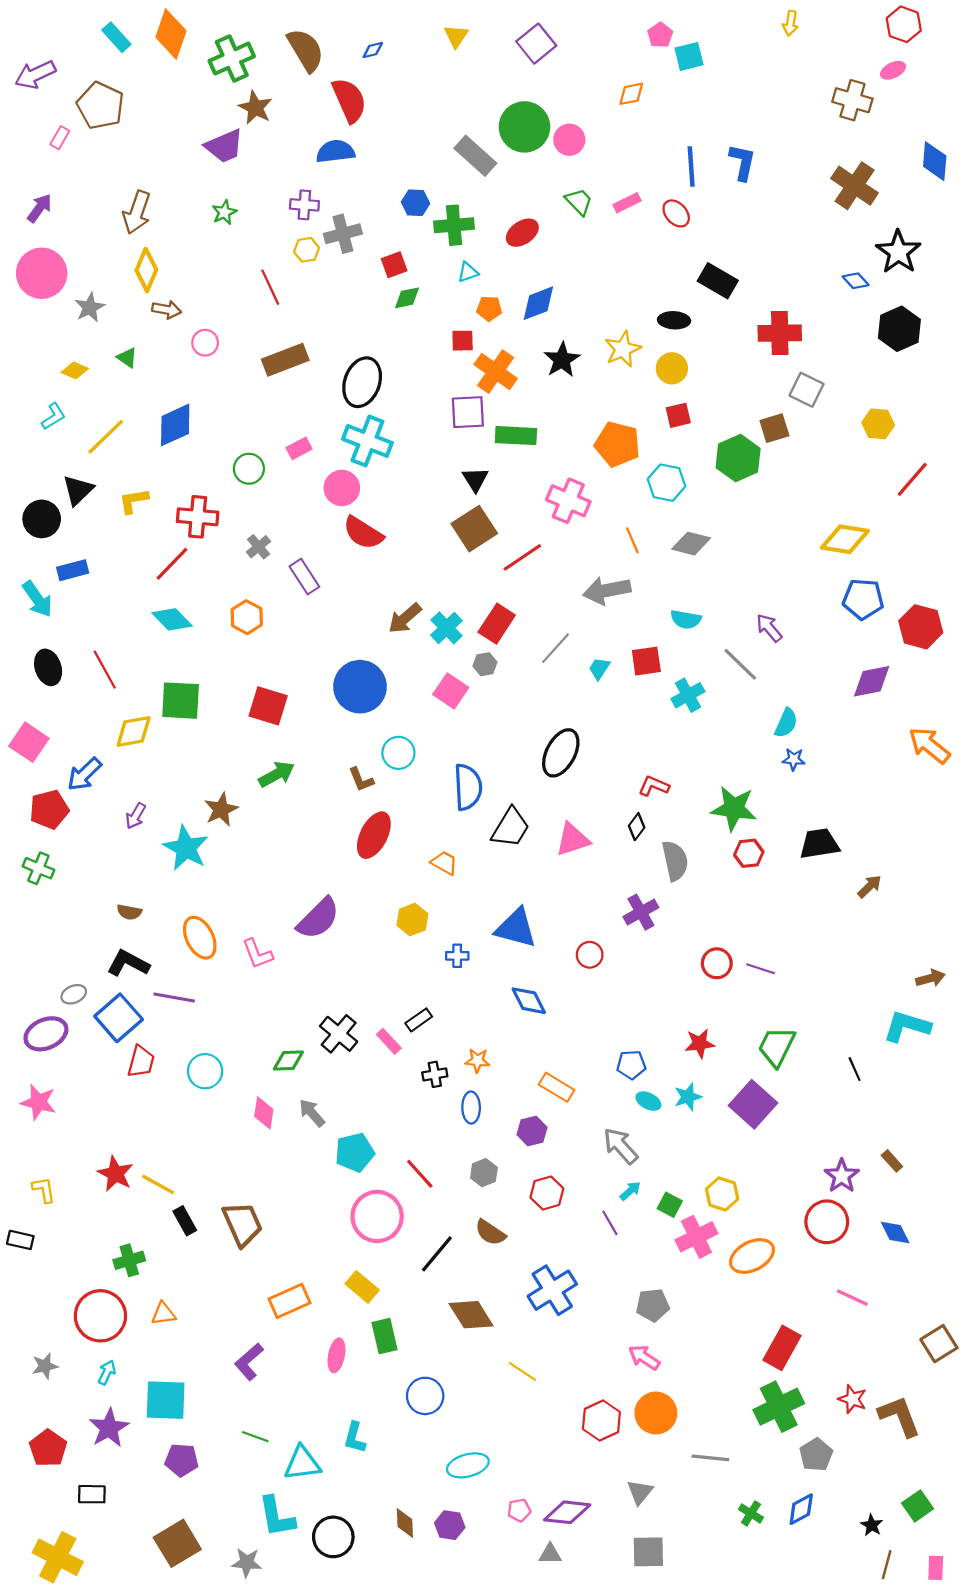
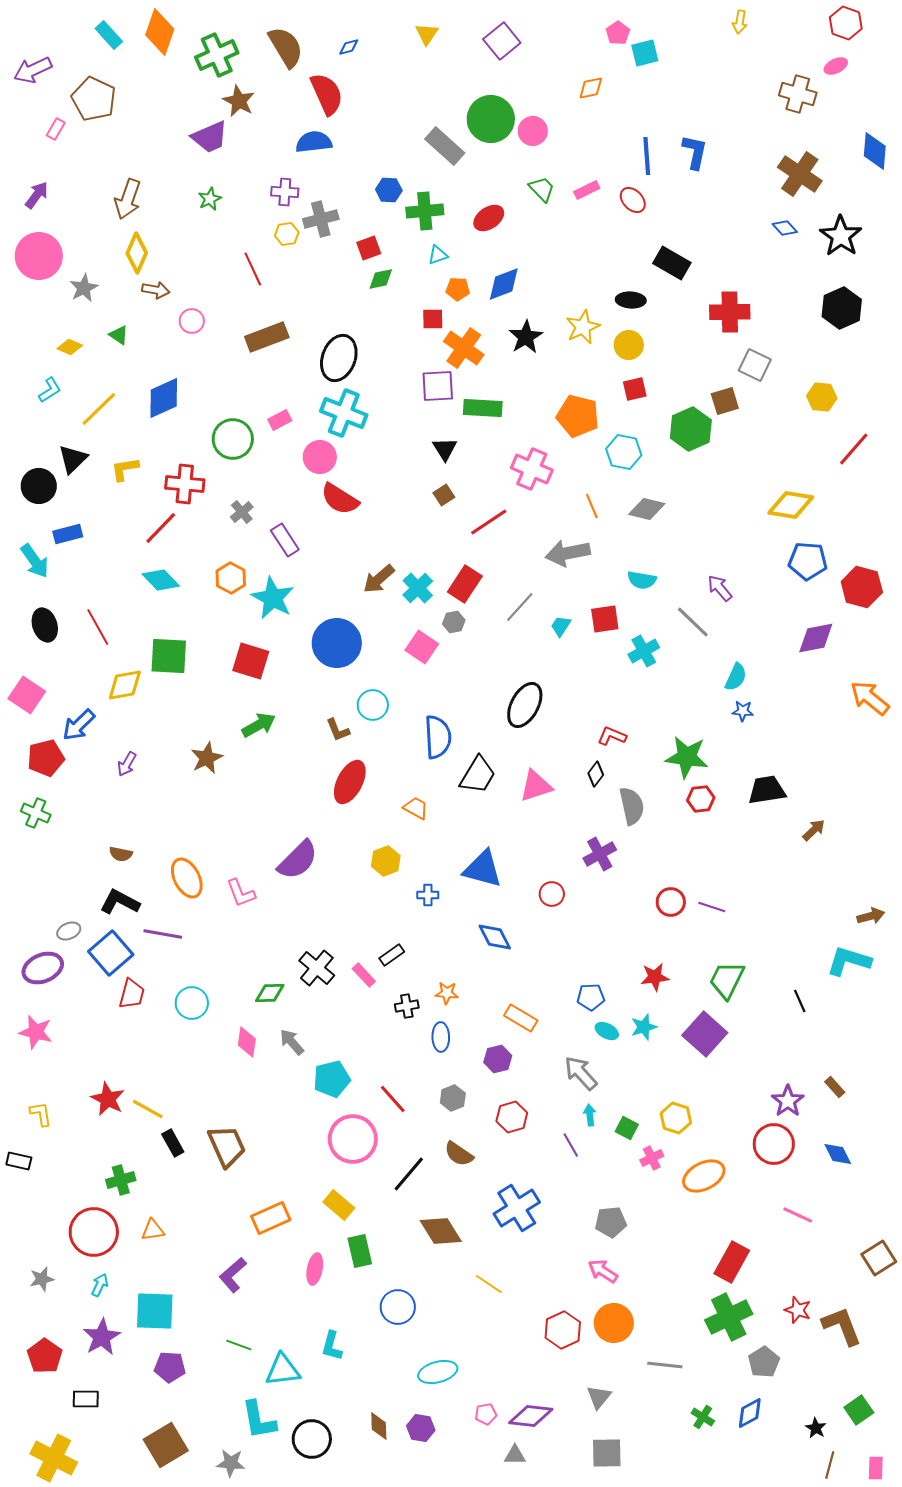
blue diamond: (856, 281) -> (785, 228), moved
green circle: (249, 469) -> (233, 439), size x1.4
brown square: (474, 529) -> (444, 495), size x0.5
cyan star: (186, 848) -> (273, 598), moved
cyan arrow: (630, 1191) -> (590, 1115), turned -55
pink cross: (696, 1237) -> (652, 1158), size x0.6

